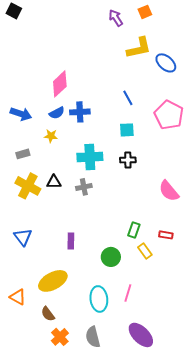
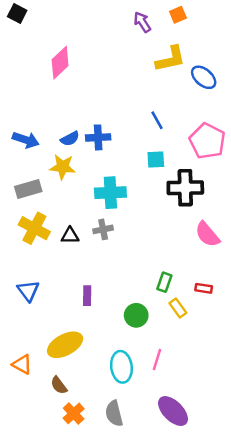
pink diamond: (60, 84) -> (60, 63), moved
yellow star: (51, 136) -> (63, 167), size x1.5
gray rectangle: (23, 154) -> (28, 189), size x1.5
black cross: (128, 160) -> (185, 188), moved, size x1.8
black triangle: (54, 182) -> (70, 236), moved

